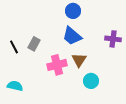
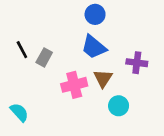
purple cross: (113, 39) -> (137, 63), moved
black line: (14, 47) -> (22, 50), moved
cyan semicircle: (15, 86) -> (19, 112), turned 35

